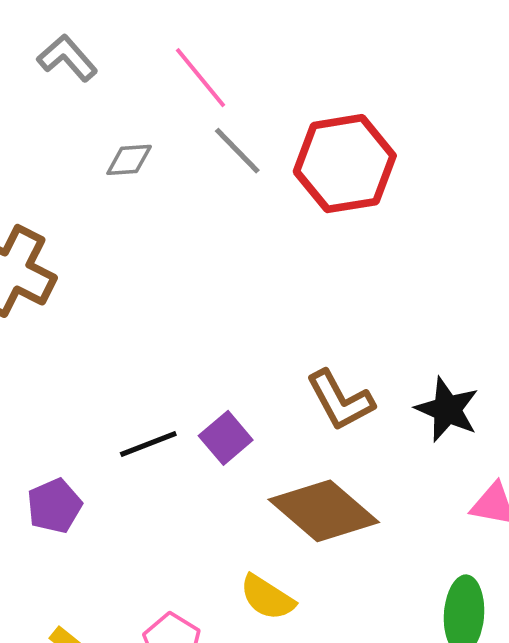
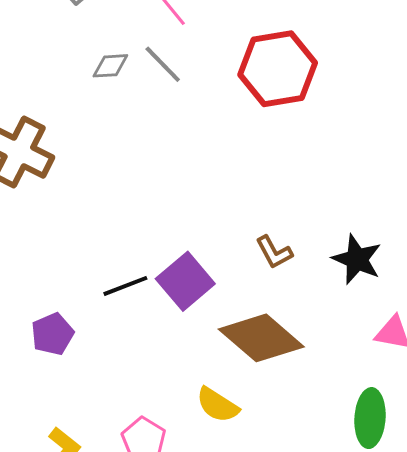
gray line: (237, 151) -> (163, 64), moved
brown L-shape: (340, 400) -> (274, 252), size x0.7
purple square: (226, 438) -> (185, 281), size x1.4

